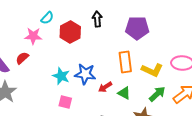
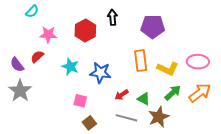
cyan semicircle: (47, 18) -> (32, 11), moved
cyan star: (61, 76) -> (70, 67), moved
red arrow: (105, 87) -> (122, 95), moved
green triangle: (124, 93) -> (144, 99), moved

